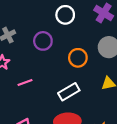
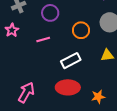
pink line: (25, 83) -> (43, 39), moved

